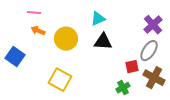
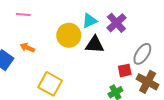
purple cross: (153, 25) -> (116, 23), moved
orange arrow: (38, 31) -> (27, 48), moved
yellow circle: (66, 39) -> (69, 35), moved

